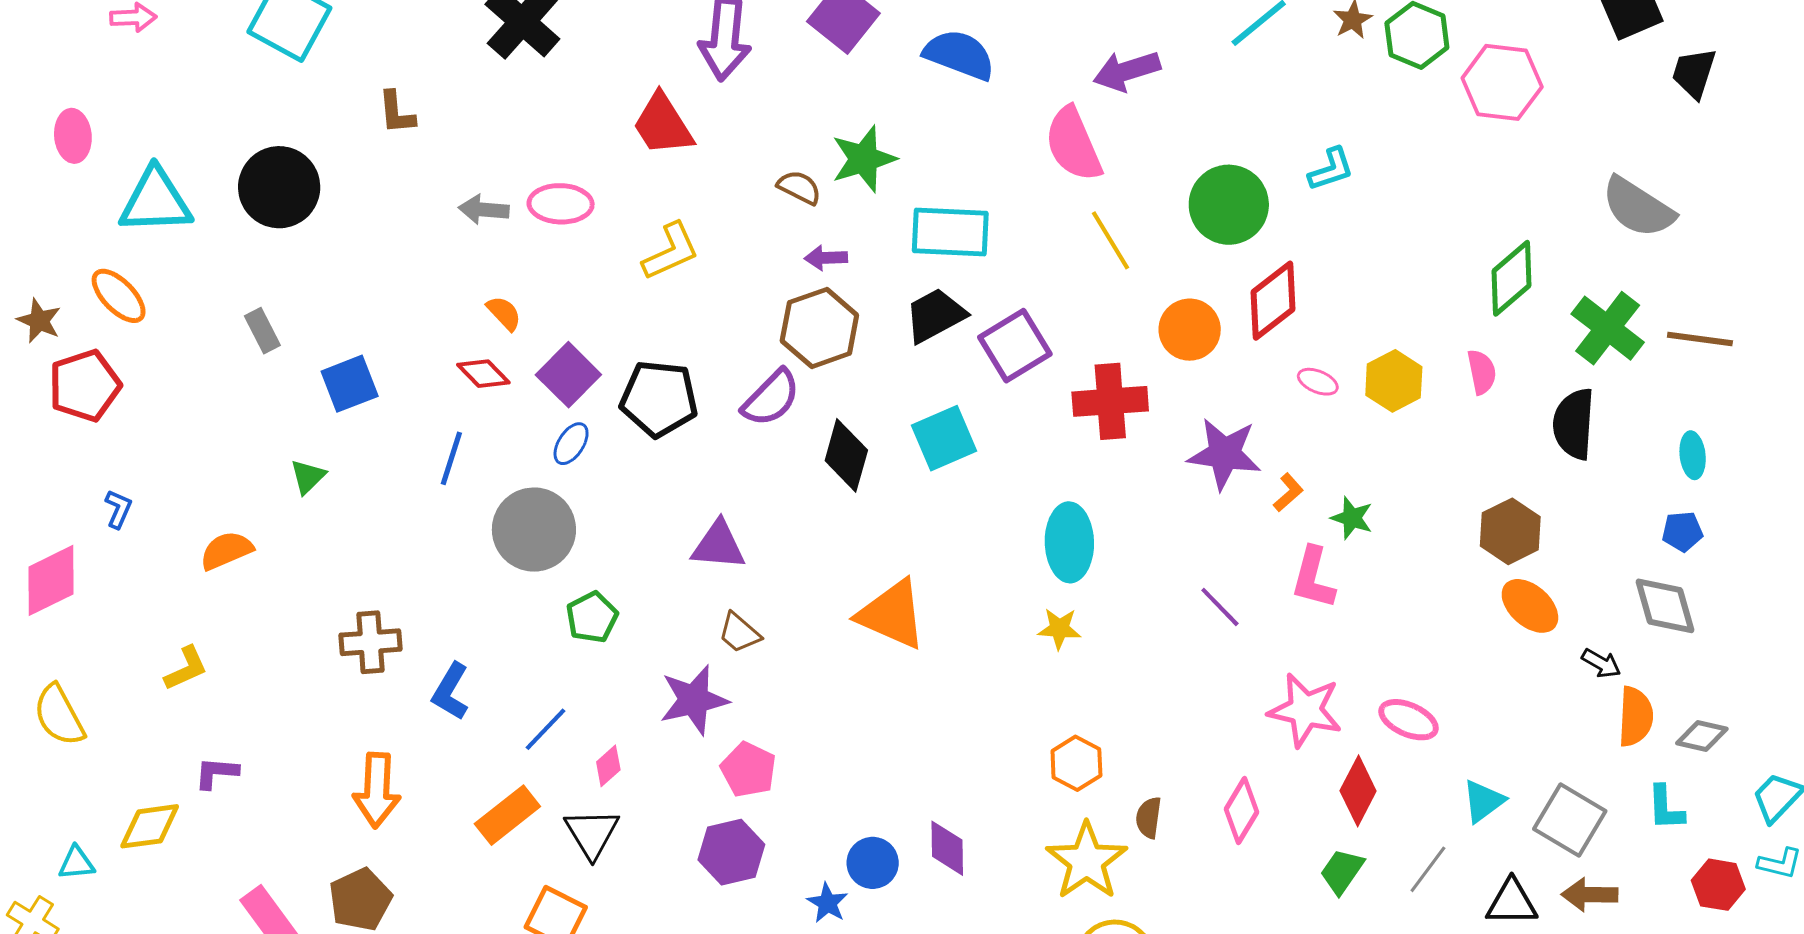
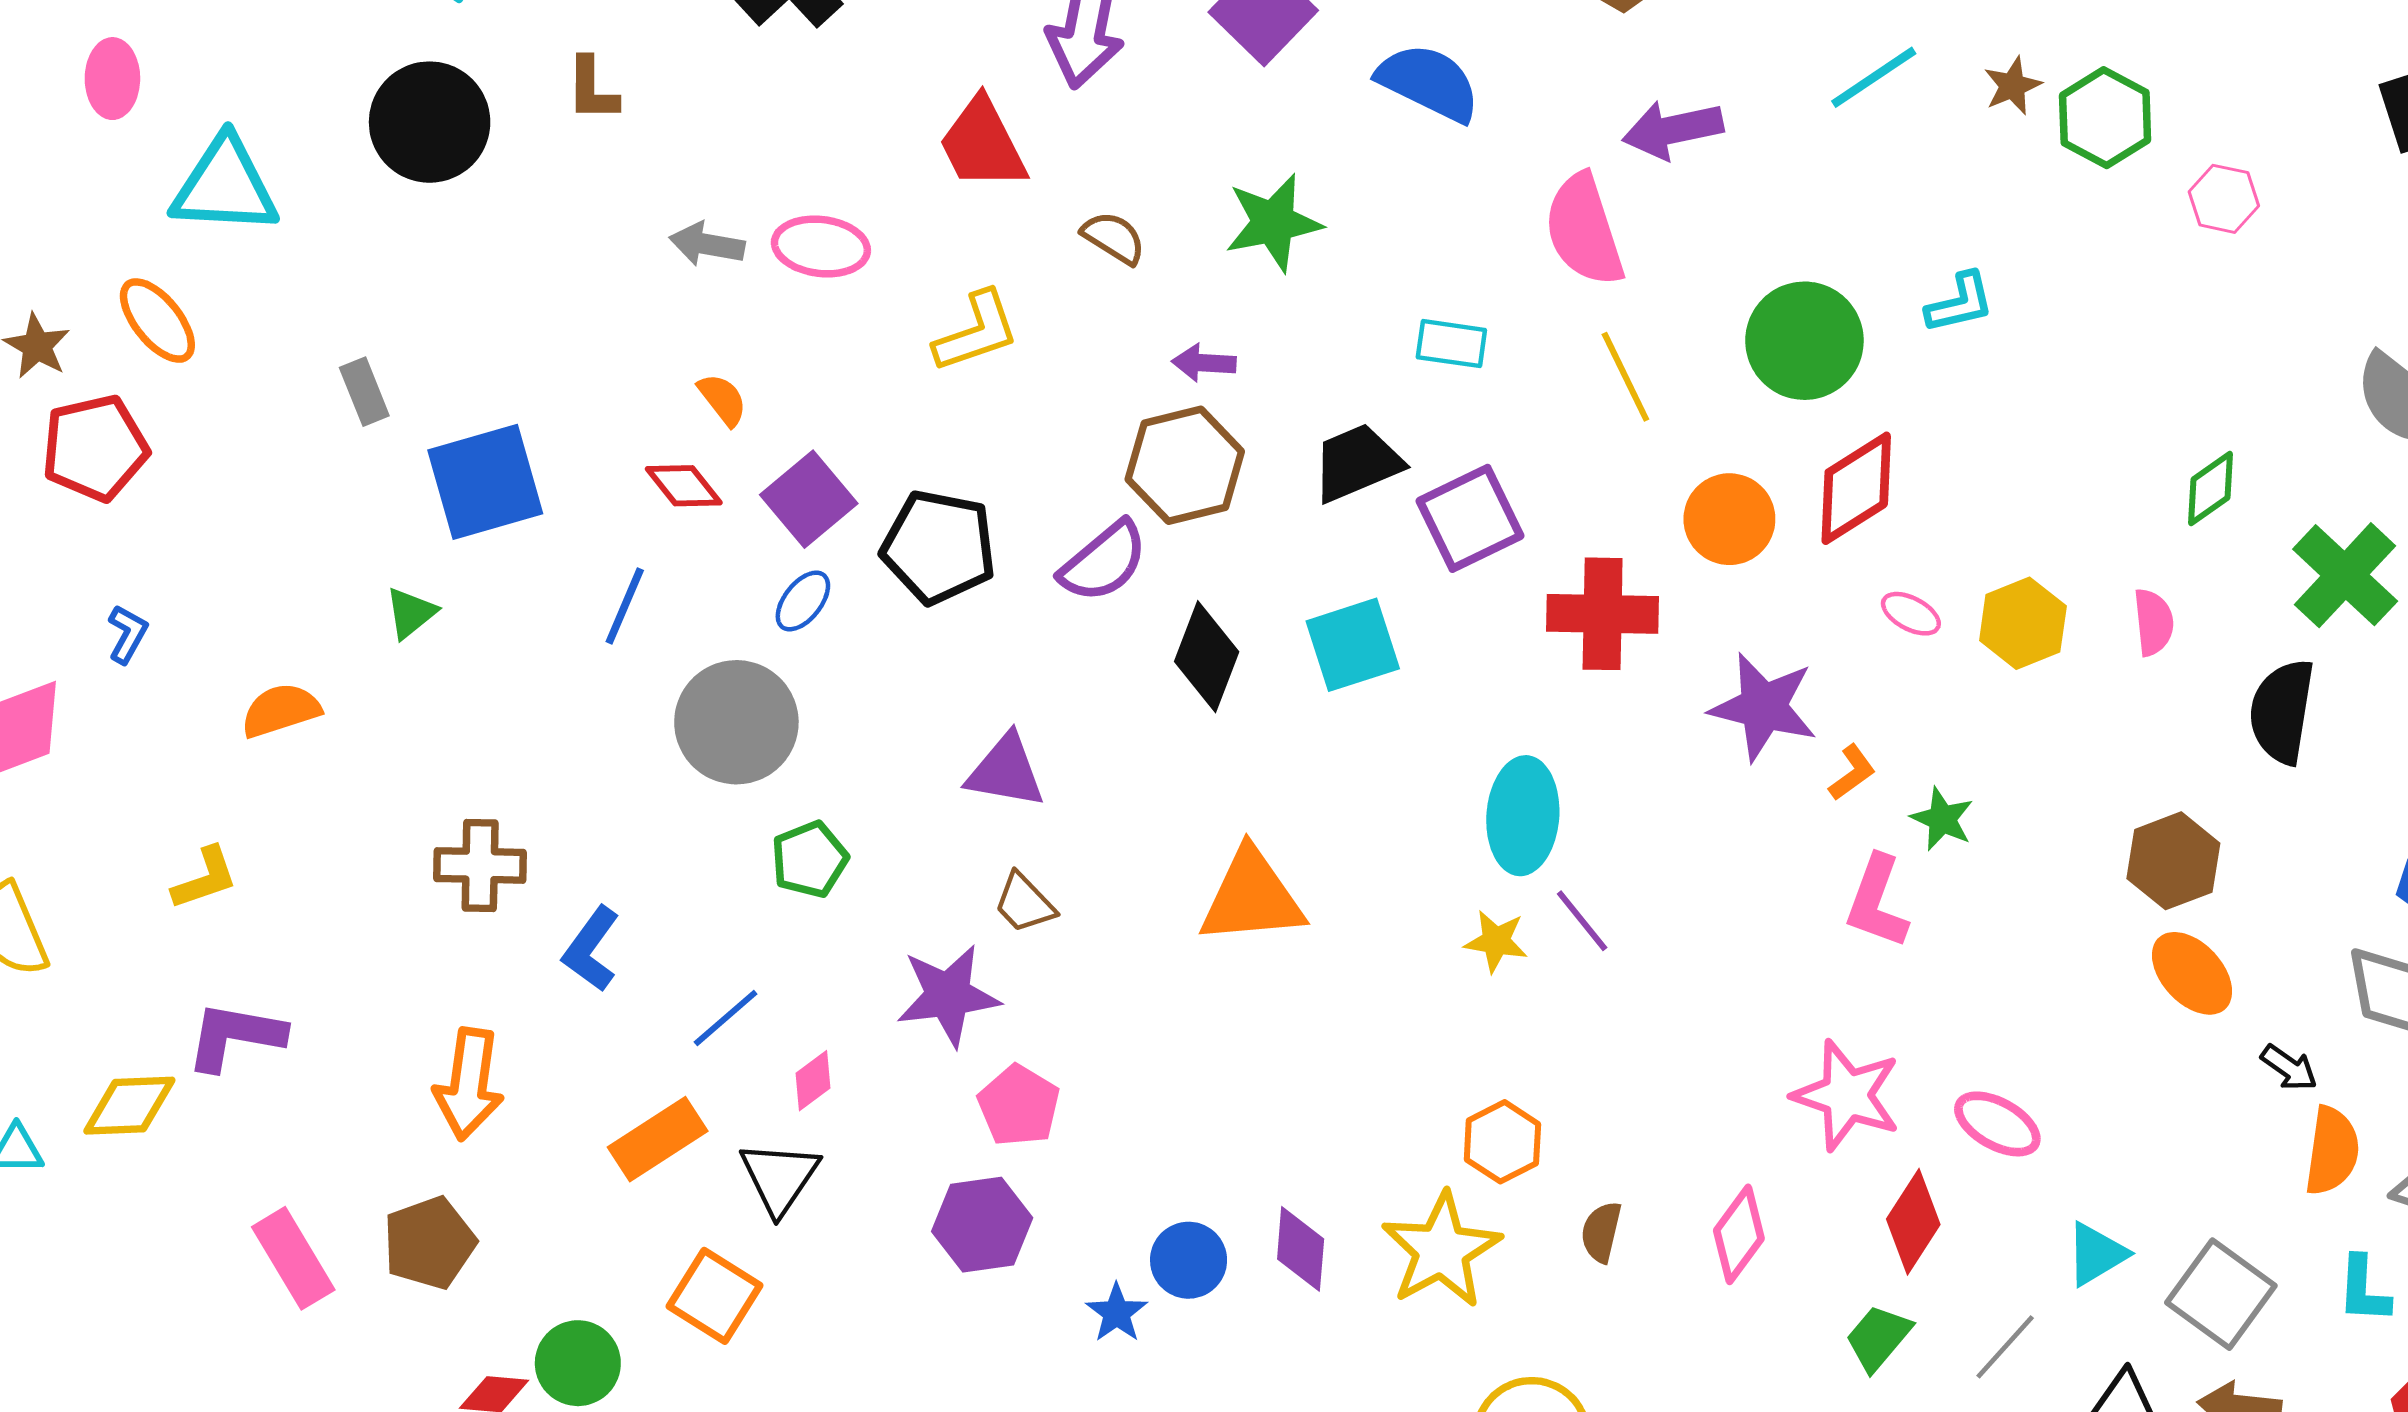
pink hexagon: (1502, 82) -> (2224, 199), size x0.6
black circle: (279, 187) -> (430, 122), moved
brown semicircle: (799, 187) -> (1114, 238), moved
cyan rectangle: (950, 232) -> (1451, 344), moved, size x0.6
green diamond: (1512, 278) -> (2210, 488), size x0.7
blue square: (350, 384) -> (485, 482), size x1.4
purple line: (1220, 607) -> (1582, 921), moved
orange triangle: (892, 614) -> (1252, 897), turned -34
purple L-shape: (216, 773) -> (235, 1036), size x1.5
yellow star: (1087, 861) -> (1441, 1250), moved

